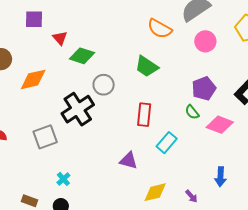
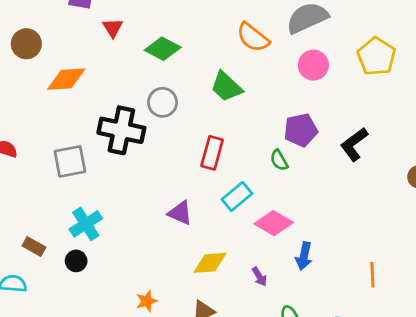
green diamond: (82, 56) -> (163, 49), moved
black cross: (78, 109) -> (121, 130), turned 36
pink diamond: (220, 125) -> (274, 223), moved
cyan cross: (63, 179) -> (86, 224), size x1.6

